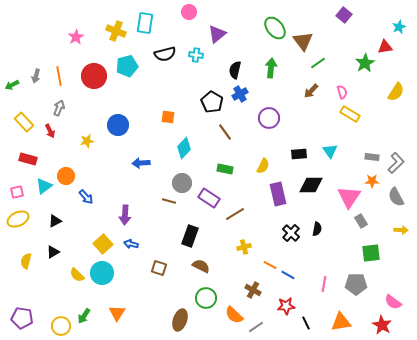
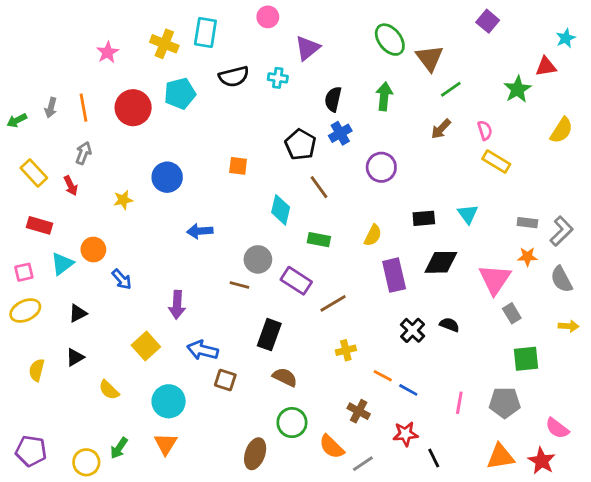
cyan diamond: (184, 148) -> (281, 210), moved, turned -30
black semicircle: (317, 229) -> (449, 325), turned -80
blue arrow: (131, 244) -> (203, 350), moved, size x1.5
cyan circle: (102, 273) -> (169, 401), moved
orange triangle: (341, 322) -> (500, 457), moved

